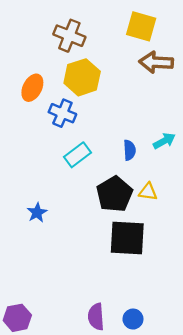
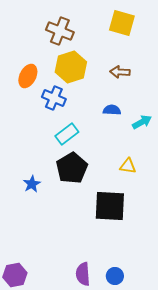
brown arrow: (156, 62) -> (120, 72), moved, size x0.7
blue semicircle: (130, 150) -> (112, 110), moved, turned -84
black pentagon: (114, 194) -> (72, 168), moved

